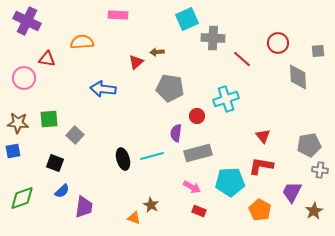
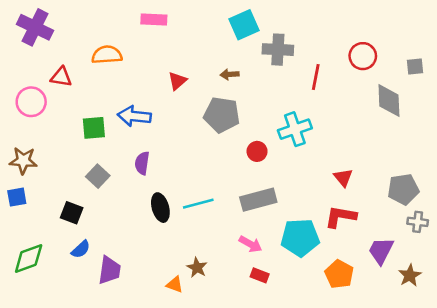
brown arrow: (157, 52) -> (230, 74), moved
red line: (242, 59) -> (316, 77), turned 60
green square: (49, 119) -> (94, 128), moved
purple semicircle: (176, 133) -> (142, 163), moved

